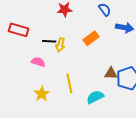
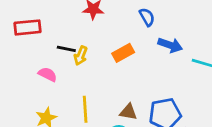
red rectangle: (19, 30) -> (27, 27), turned -30
brown triangle: (111, 73) -> (128, 112), moved

